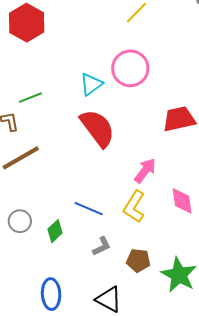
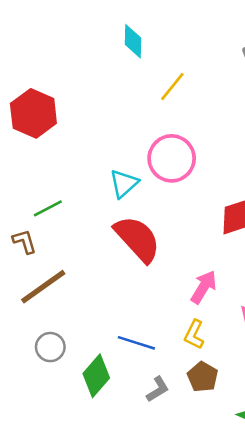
yellow L-shape: (134, 207) -> (194, 334), size x0.7
gray circle: (20, 221) -> (50, 347), moved
green diamond: (55, 231) -> (96, 376), size x1.4
brown pentagon: (138, 260) -> (203, 377), moved, turned 30

